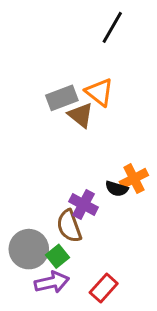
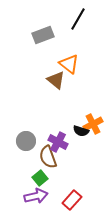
gray rectangle: (62, 98) -> (43, 35), moved
gray circle: (29, 249) -> (26, 141), moved, size x0.7

